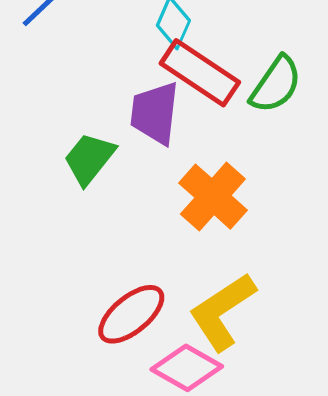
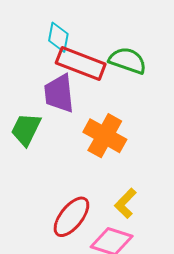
green semicircle: (276, 84) -> (128, 61), turned -93
yellow L-shape: (222, 312) -> (126, 203), size x0.6

